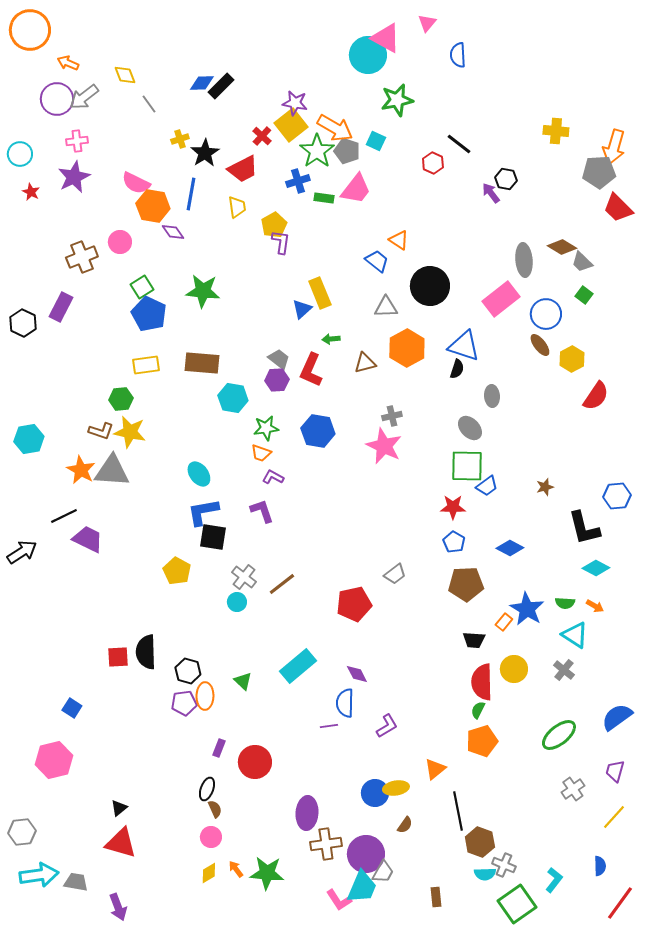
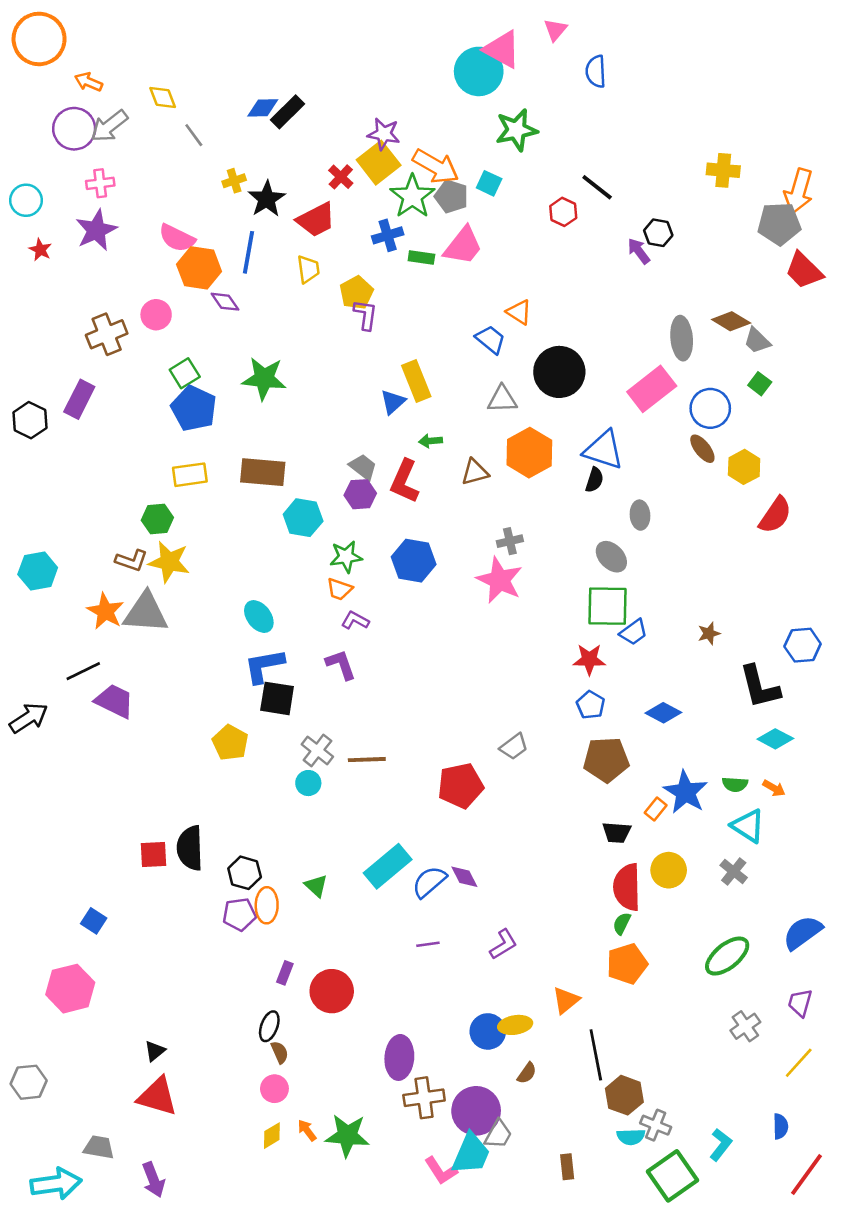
brown line: (282, 584) -> (367, 760), turned 36
blue semicircle: (345, 703) -> (429, 882), moved, turned 48
cyan arrow: (39, 875) -> (56, 1184), moved

